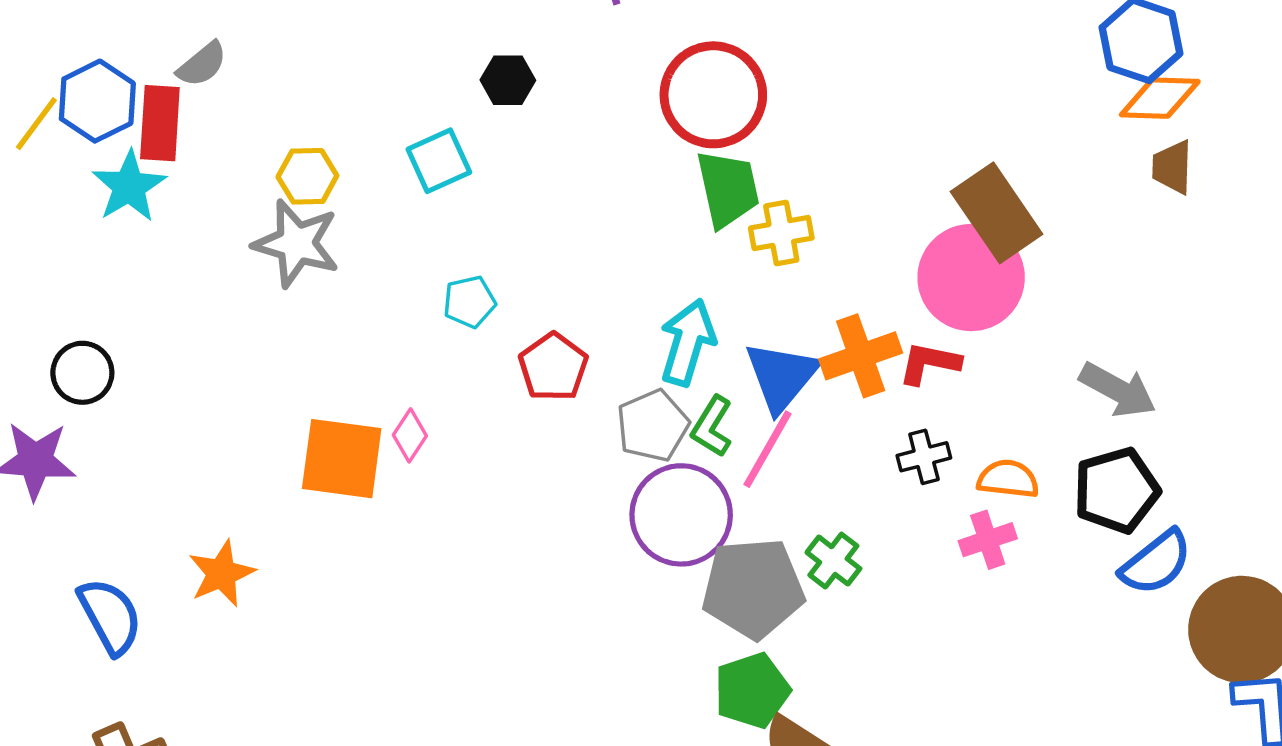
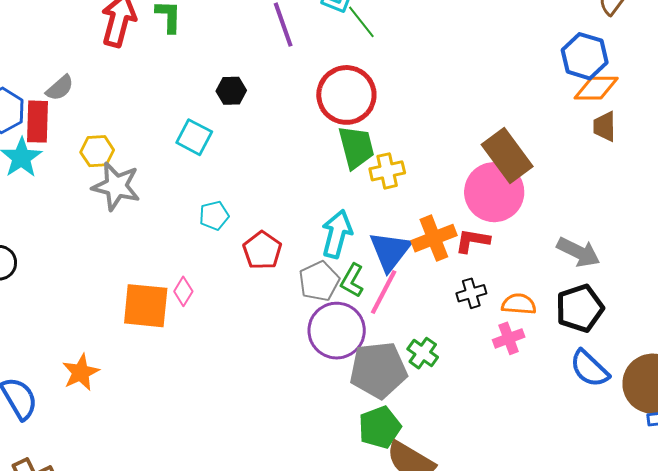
cyan square: (439, 161) -> (194, 137), turned -36
yellow hexagon: (307, 176) -> (97, 151), moved
blue semicircle: (1156, 563) -> (589, 369), moved, turned 84

